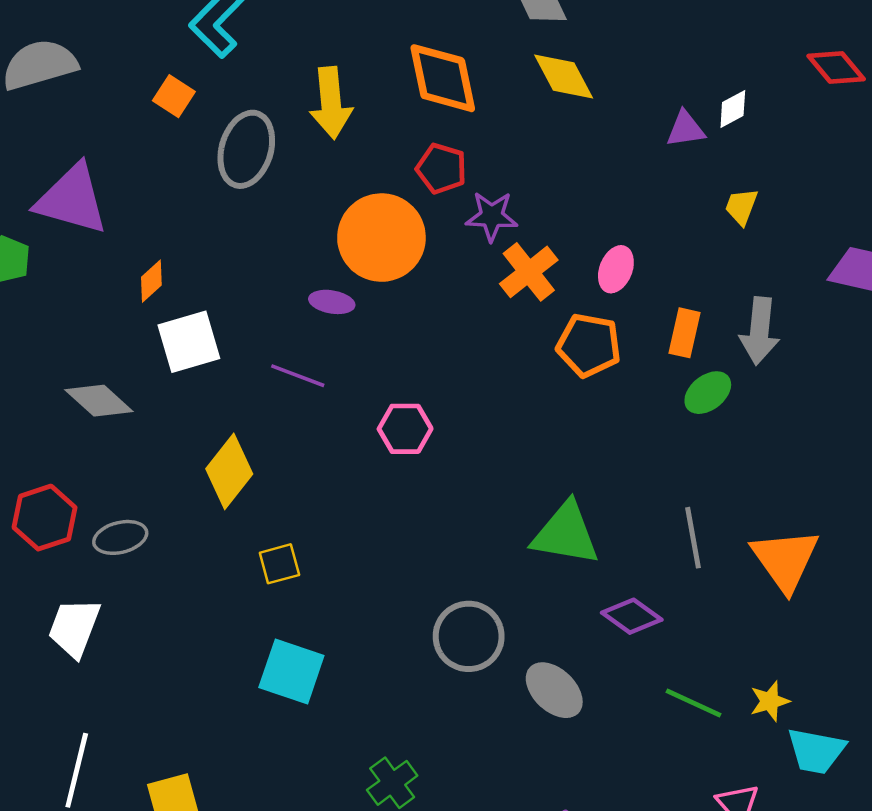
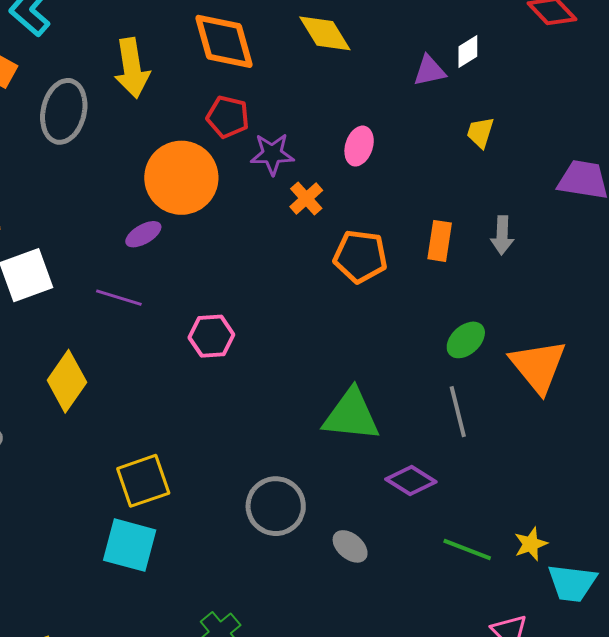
pink ellipse: (616, 269) -> (359, 146), moved
orange cross: (529, 272) -> (306, 198), size x0.7
purple ellipse: (332, 302) -> (143, 234), turned -36
gray arrow: (760, 331) -> (502, 235), size x0.7
green ellipse: (708, 393) -> (466, 340), moved
orange triangle: (785, 560) -> (538, 366), moved
yellow square: (279, 564) -> (143, 481), moved, size x1.5
gray ellipse: (554, 690) -> (350, 546), size x0.7

